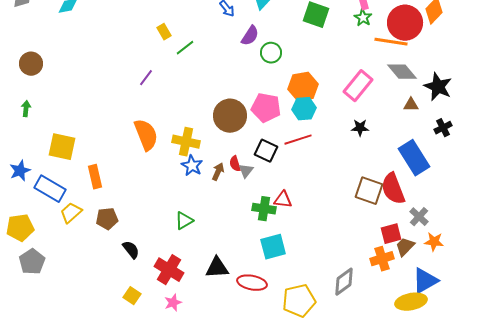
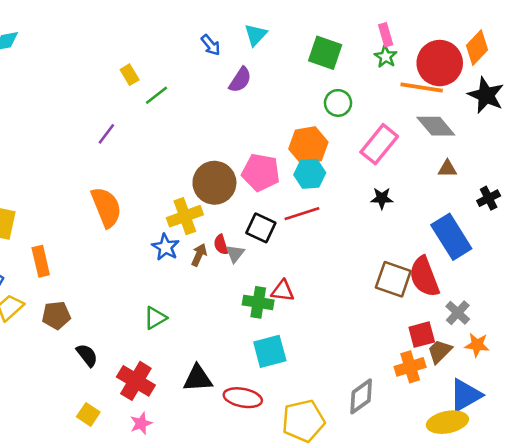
green circle: (271, 53) -> (338, 103), moved
black star: (438, 87) -> (486, 95), moved
yellow cross: (186, 142) -> (185, 216), moved, turned -32

